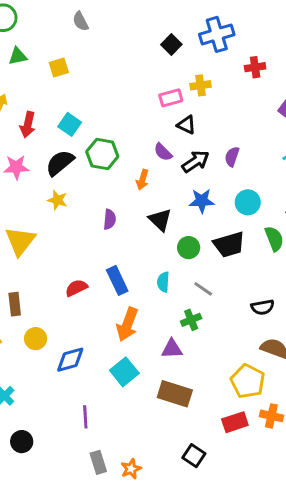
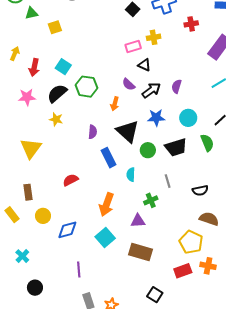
green triangle: (18, 56) -> (31, 13), moved
black triangle: (160, 220) -> (128, 131), size x1.4
blue rectangle: (117, 280) -> (108, 158), moved
gray line: (203, 289) -> (168, 181), moved, turned 40

